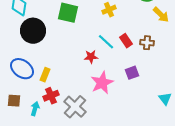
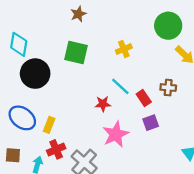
red rectangle: (126, 41) -> (144, 98), moved

